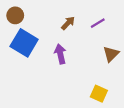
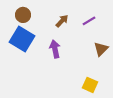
brown circle: (15, 15) -> (23, 15), moved

